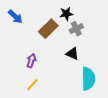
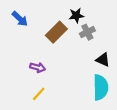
black triangle: (72, 54) -> (103, 60), moved
purple arrow: (31, 61) -> (38, 67), turned 88

